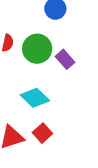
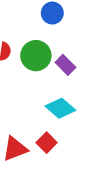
cyan diamond: (35, 98) -> (60, 108), moved

